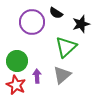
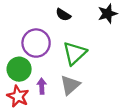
purple circle: (32, 22) -> (36, 43), moved
black star: (81, 24) -> (107, 14), moved

